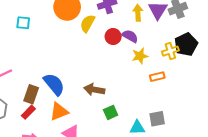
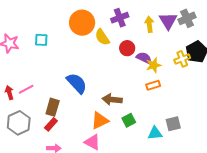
yellow semicircle: (88, 23) -> (102, 37), turned -60
purple semicircle: (130, 36) -> (144, 58), moved
orange rectangle: (157, 77) -> (153, 85), moved
blue semicircle: (54, 84) -> (77, 83), moved
orange triangle: (59, 112) -> (100, 121), moved

